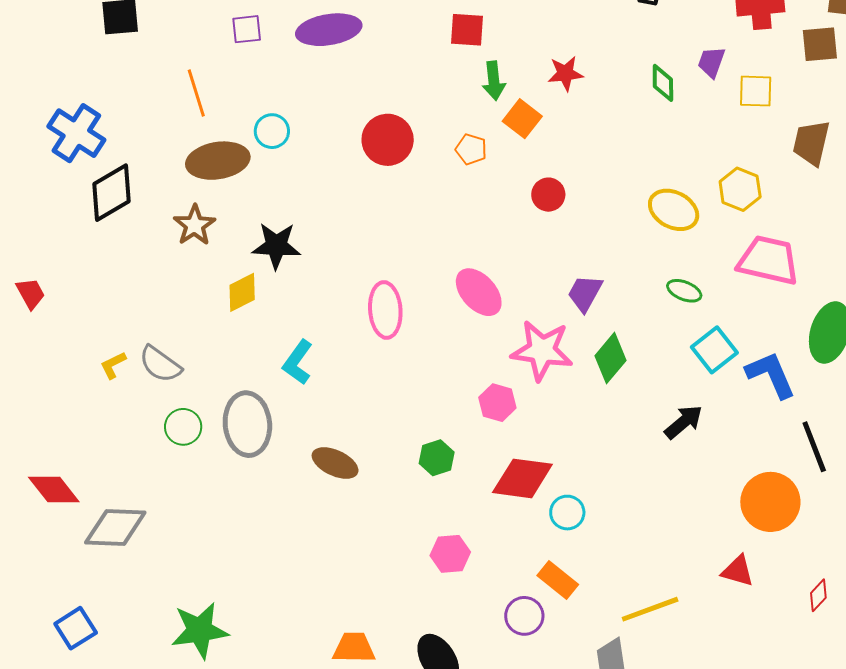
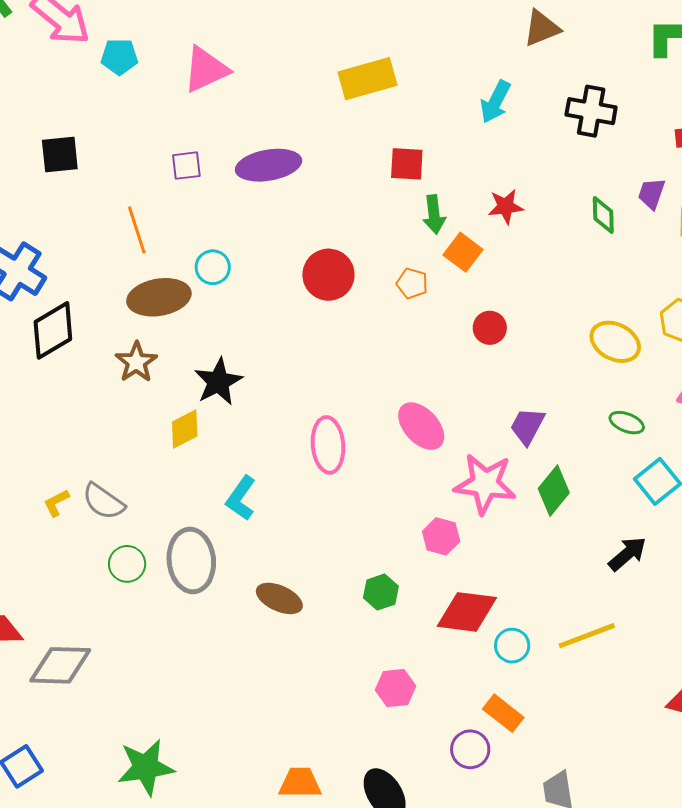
black star: (276, 246) -> (218, 382), turned -30
yellow line: (650, 609) -> (587, 636), moved

